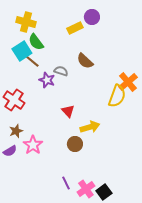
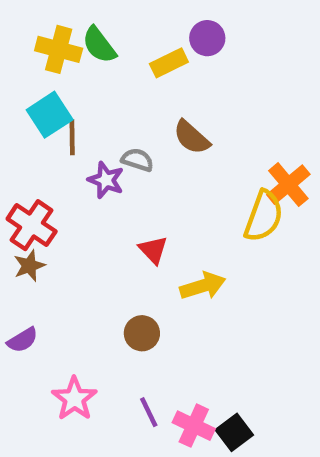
green semicircle: (36, 42) -> (99, 45), moved
brown line: (32, 61) -> (72, 137), turned 49
brown star: (16, 131) -> (29, 266), moved
brown circle: (75, 144) -> (142, 333), moved
pink star: (33, 145) -> (74, 399), moved
pink cross: (86, 189) -> (194, 426), turned -30

